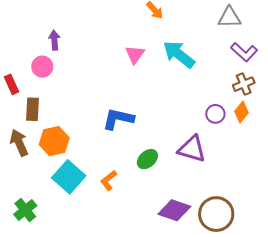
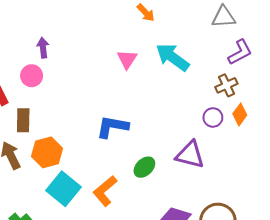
purple L-shape: (244, 52) -> (240, 52), turned -68
brown cross: (244, 84) -> (226, 85), moved
orange L-shape: (109, 180) -> (105, 191), size x1.4

